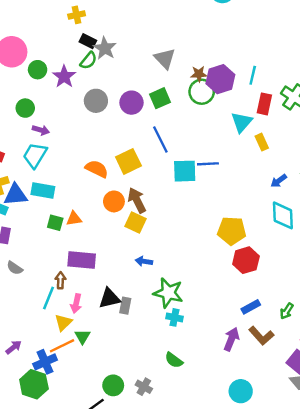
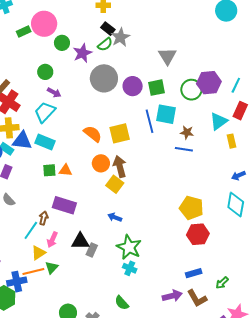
brown star: (199, 74) -> (187, 132), moved
gray circle: (96, 101) -> (104, 78), size x1.4
cyan square: (185, 171) -> (166, 114), moved
green square: (55, 223) -> (49, 170), turned -32
purple arrow: (231, 339) -> (172, 296), turned 42

